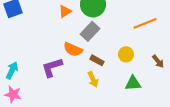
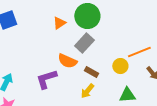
orange line: (145, 23) -> (139, 52), moved
yellow arrow: (93, 79) -> (87, 91), turned 63

